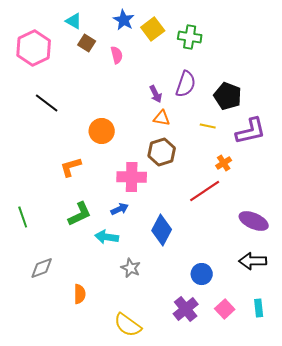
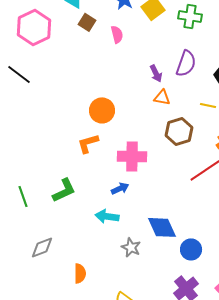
black line: (47, 103) -> (19, 74), moved
brown hexagon: (162, 152) -> (179, 131), moved
orange L-shape: (71, 167) -> (88, 143), moved
green L-shape: (80, 214) -> (64, 190), moved
blue diamond: (162, 230) -> (162, 227), moved, turned -52
blue circle: (202, 274) -> (191, 249), moved

